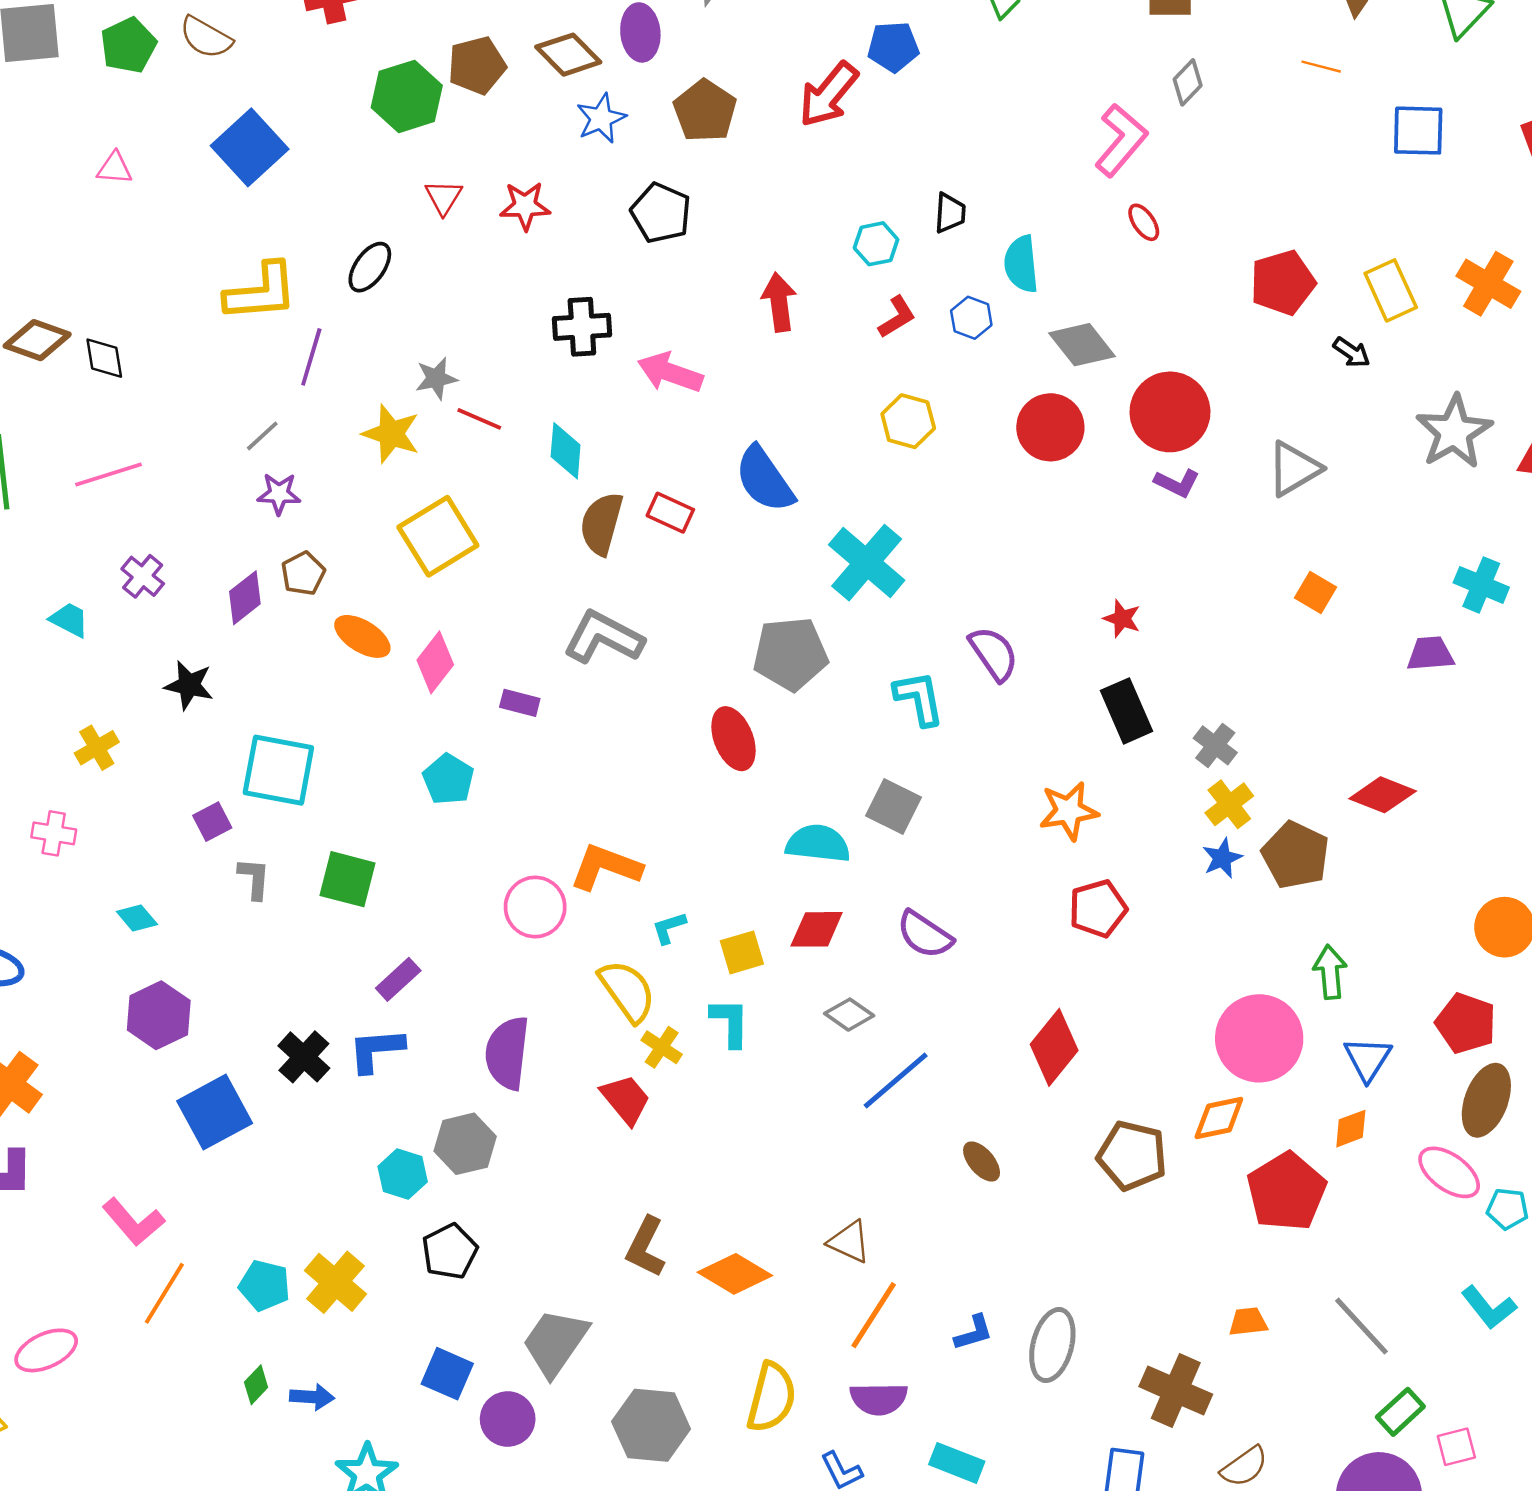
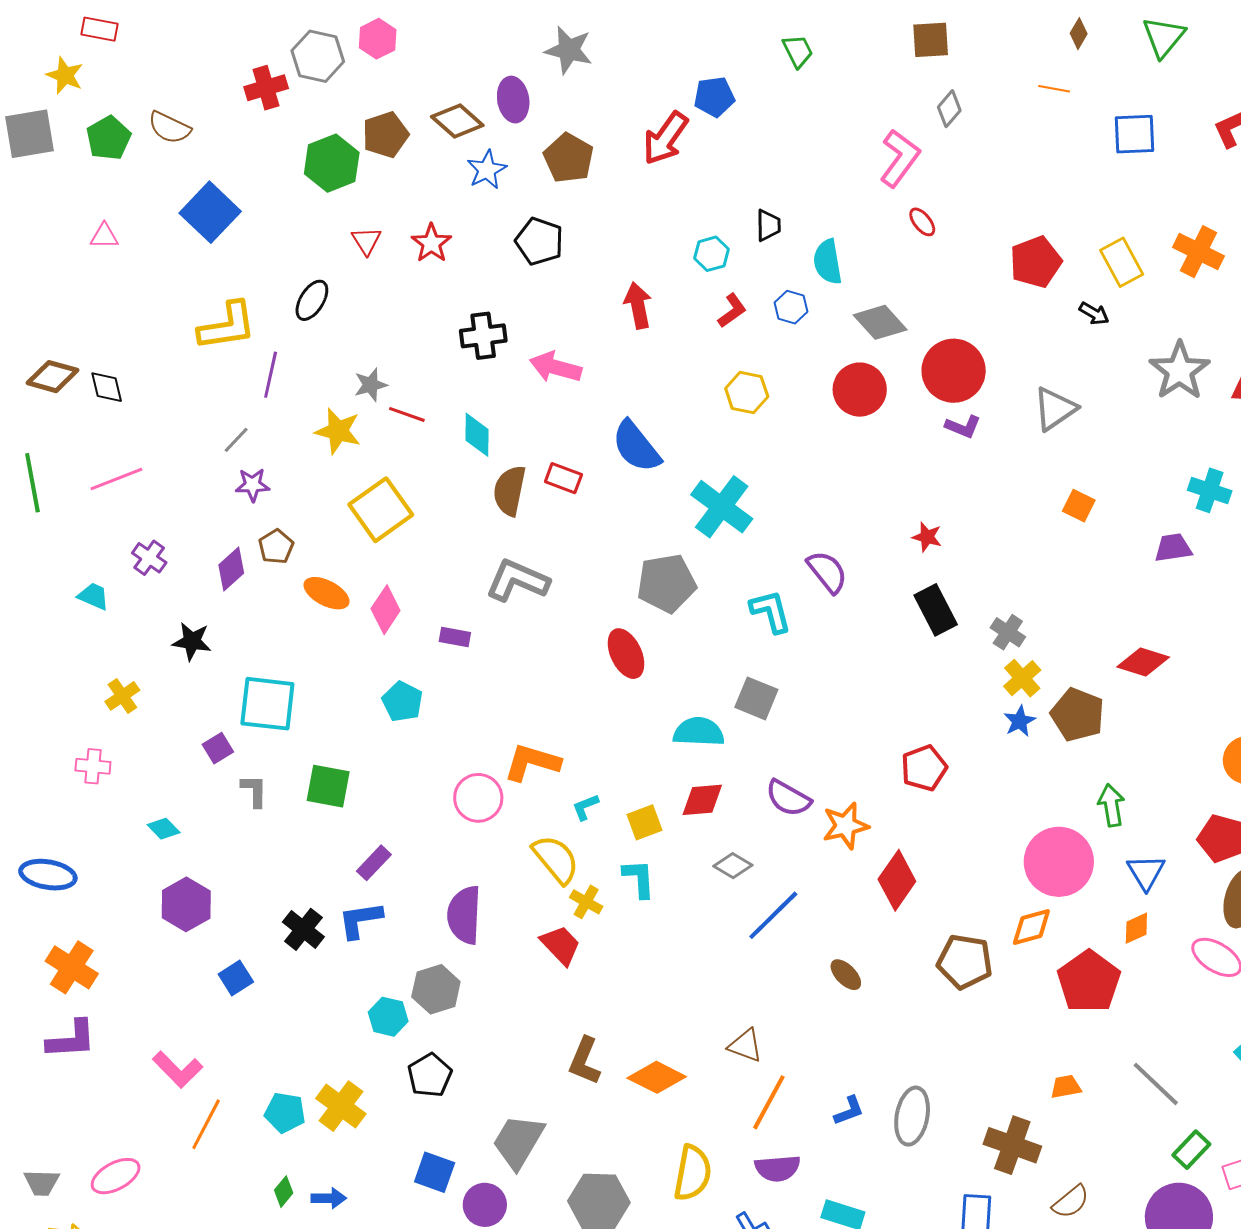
red star: (525, 206) -> (431, 243), turned -30
orange star: (1069, 811) -> (846, 826), moved
blue square: (215, 1112) -> (236, 978), size x0.6

